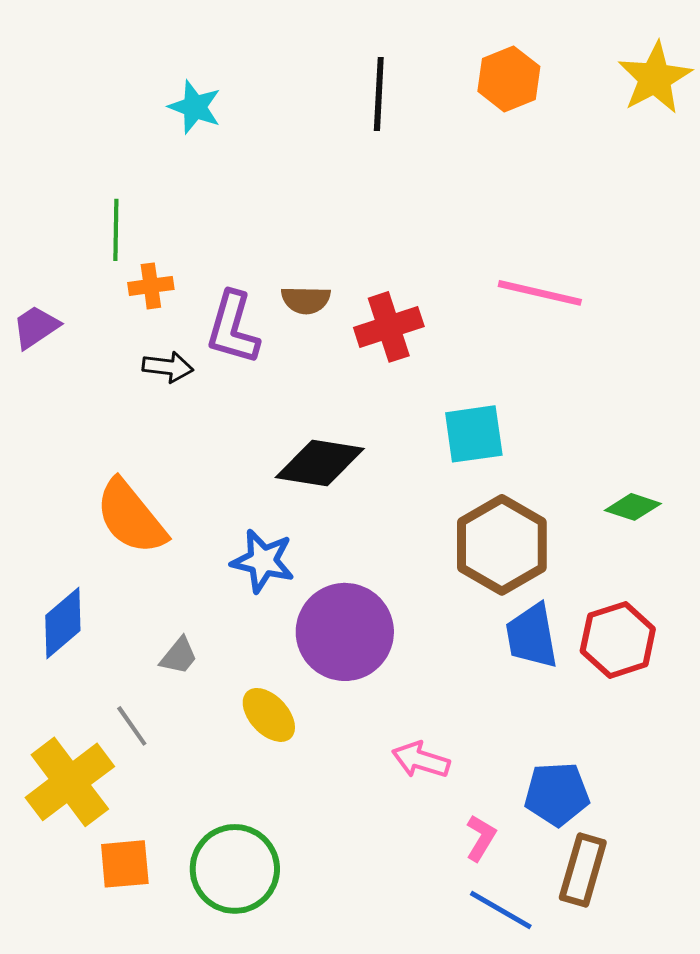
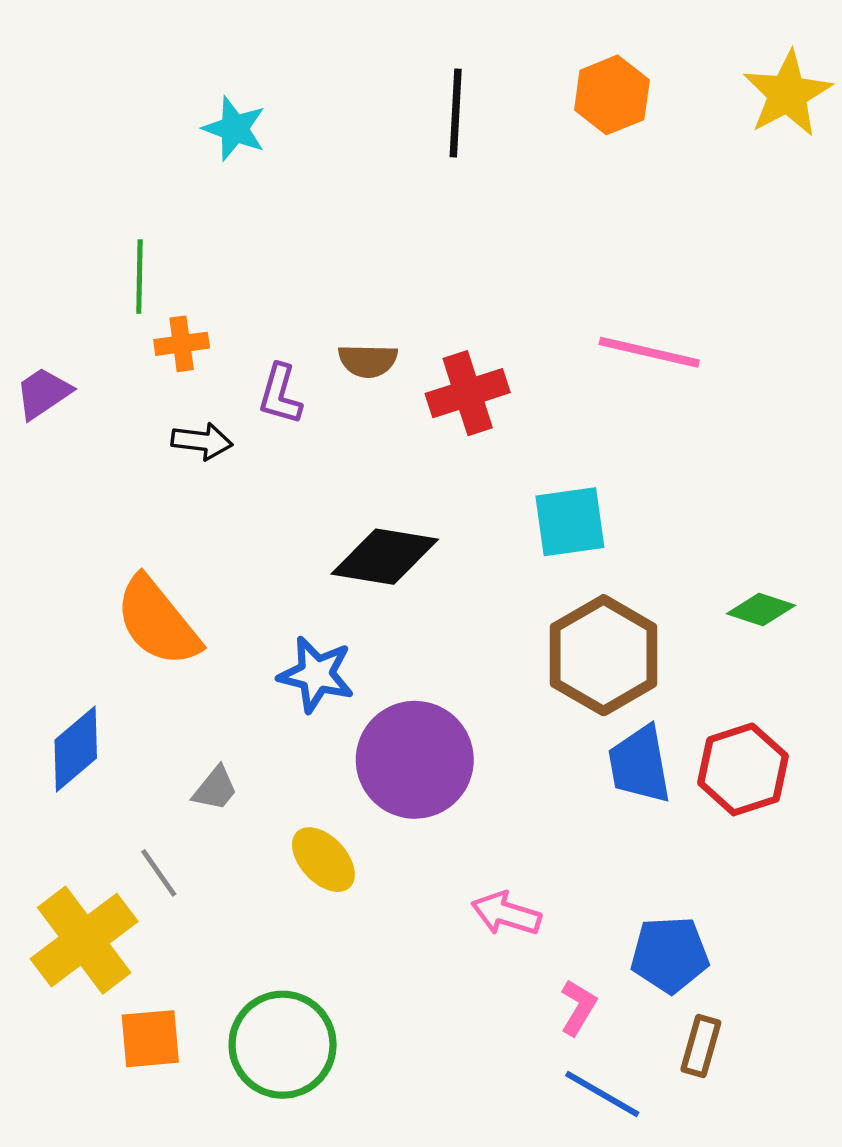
purple L-shape: (233, 328) -> (280, 394), size x0.7
brown rectangle: (583, 870) -> (701, 1046), size x0.7

